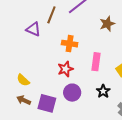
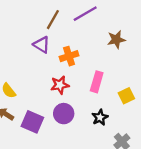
purple triangle: (33, 29) -> (42, 45), moved
orange cross: (70, 44) -> (69, 56), turned -35

